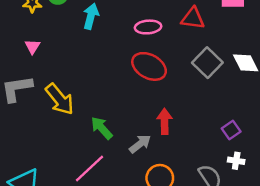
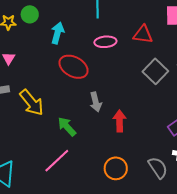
red ellipse: (149, 66) -> (74, 67), moved
gray arrow: (140, 144) -> (96, 102), moved, turned 114

